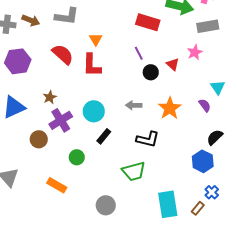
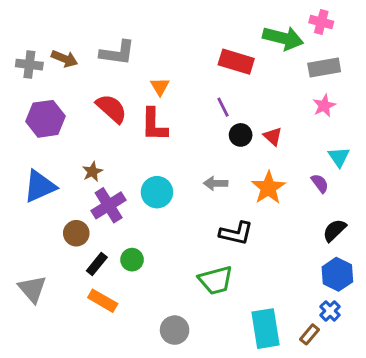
pink star: (195, 52) -> (324, 106), moved
red triangle: (173, 64) -> (273, 136), moved
black rectangle: (104, 136) -> (97, 264), moved
blue hexagon: (203, 161) -> (337, 274), moved

